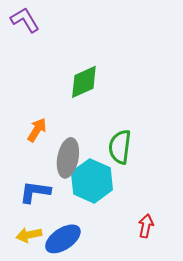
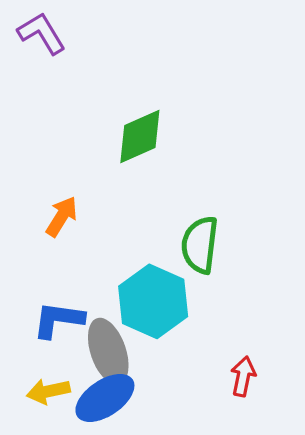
gray ellipse: (68, 158) -> (108, 351), moved, turned -30

